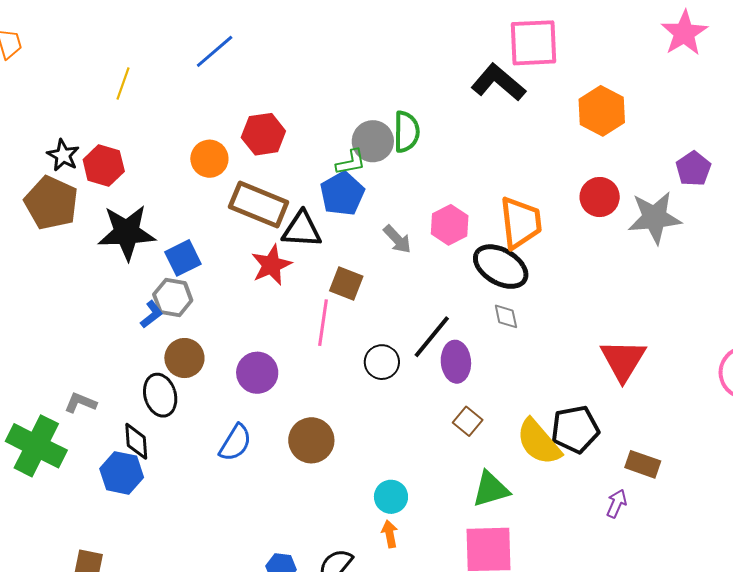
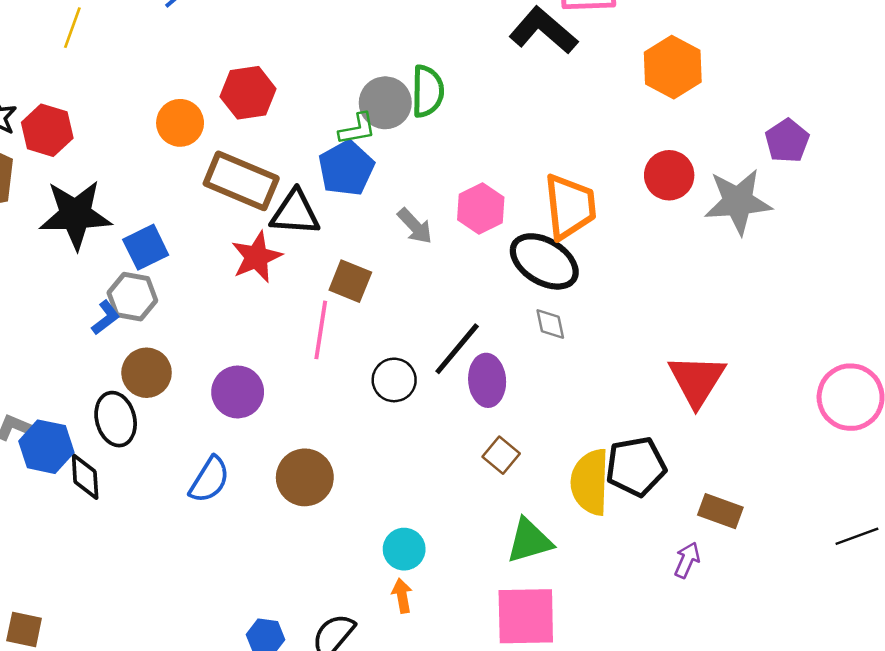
yellow semicircle: (539, 442) -> (590, 482), turned 42
blue hexagon: (122, 473) -> (46, 447), moved

